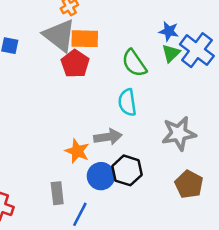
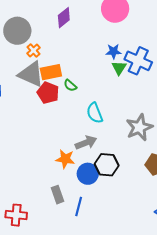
green semicircle: (134, 63) -> (70, 85), moved, size x0.6

